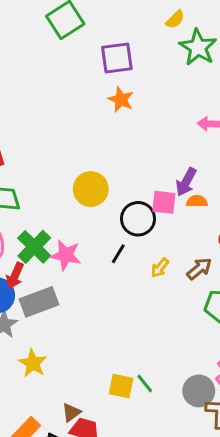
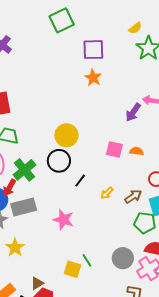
purple arrow: (186, 182) -> (133, 112), moved
black circle: (138, 219) -> (59, 161), moved
pink star: (66, 255) -> (63, 220), moved
green line: (145, 383) -> (87, 260), moved
gray circle: (199, 391) -> (123, 258), moved

